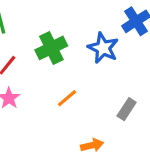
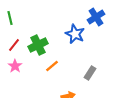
green cross: (51, 48) -> (38, 45), moved

